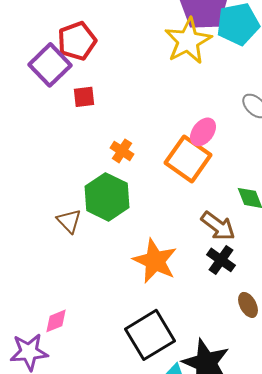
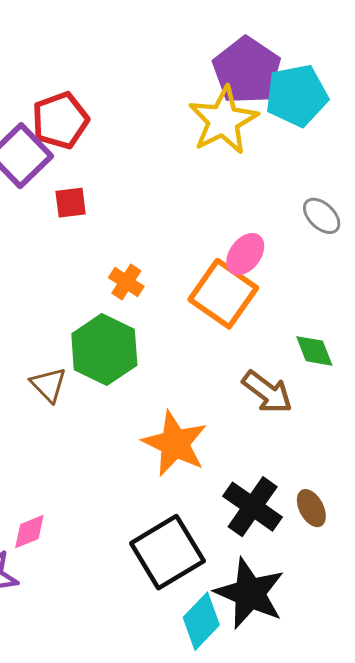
black cross: (221, 260) -> (253, 507), moved, size x1.4

